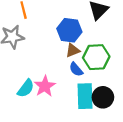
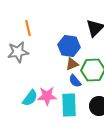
pink star: (45, 86) -> (47, 96), turned 30
cyan rectangle: (85, 96) -> (69, 105), moved

